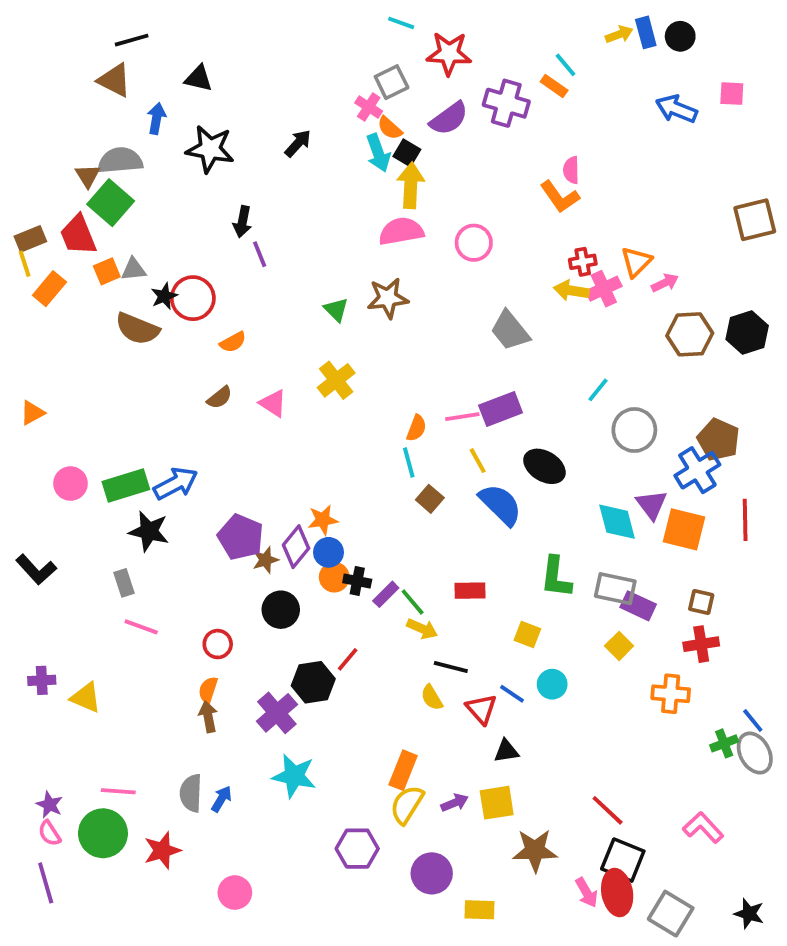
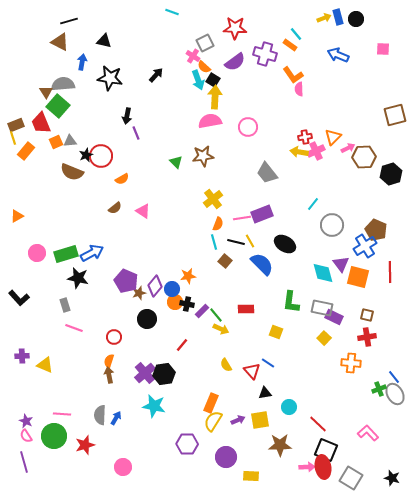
cyan line: (401, 23) -> (172, 12), moved
blue arrow: (676, 109) -> (338, 55), moved
orange L-shape: (560, 197) -> (293, 75), moved
brown hexagon: (690, 334) -> (364, 157), moved
yellow cross: (336, 380) -> (213, 199), moved
orange star: (323, 520) -> (188, 276), moved
black line: (451, 667) -> (236, 242), moved
black hexagon: (313, 682) -> (164, 374), moved
cyan circle: (552, 684) -> (289, 407), moved
pink arrow: (587, 893) -> (307, 467), turned -63

